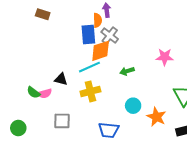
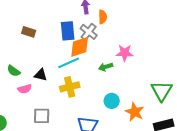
brown rectangle: (43, 14) -> (29, 32), moved
orange semicircle: (98, 20) -> (103, 17), moved
pink star: (165, 57) -> (125, 53), moved
green semicircle: (34, 92) -> (14, 71), moved

